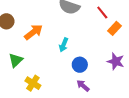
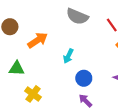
green triangle: (16, 60) -> (17, 68), turned 42

